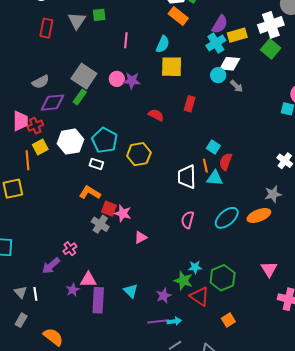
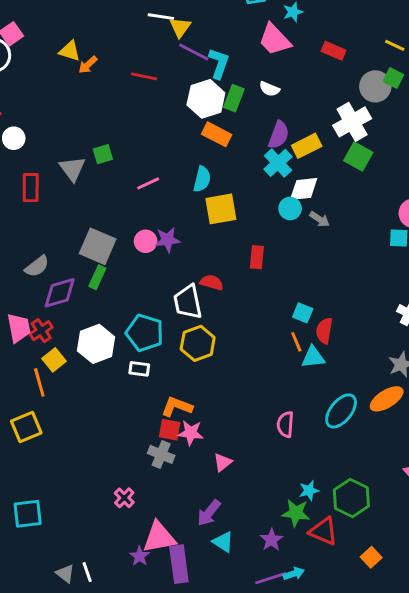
pink line: (126, 40) -> (148, 183), turned 70
white trapezoid: (187, 177) -> (188, 302), moved
orange L-shape: (90, 193) -> (177, 407), moved
purple arrow: (51, 266) -> (209, 513), moved
pink triangle: (88, 280) -> (159, 537), size x1.4

